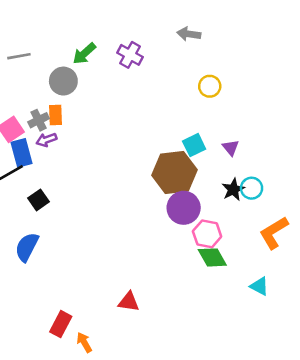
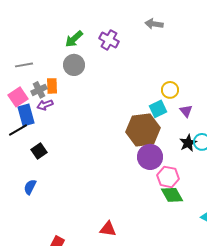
gray line: (19, 56) -> (24, 65), moved
gray circle: (63, 81) -> (74, 65), moved
yellow circle: (210, 86) -> (170, 90), moved
blue semicircle: (27, 247) -> (30, 187), size x0.7

